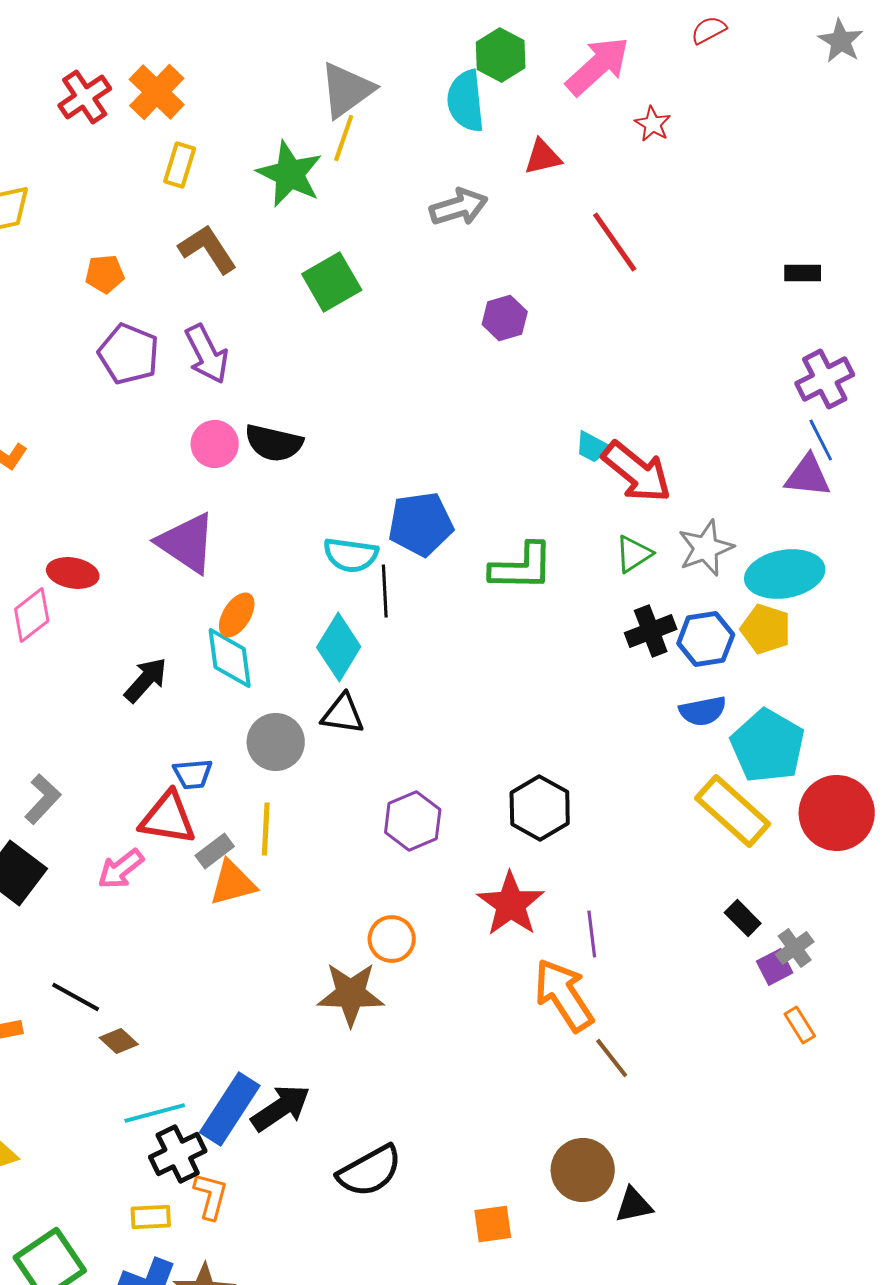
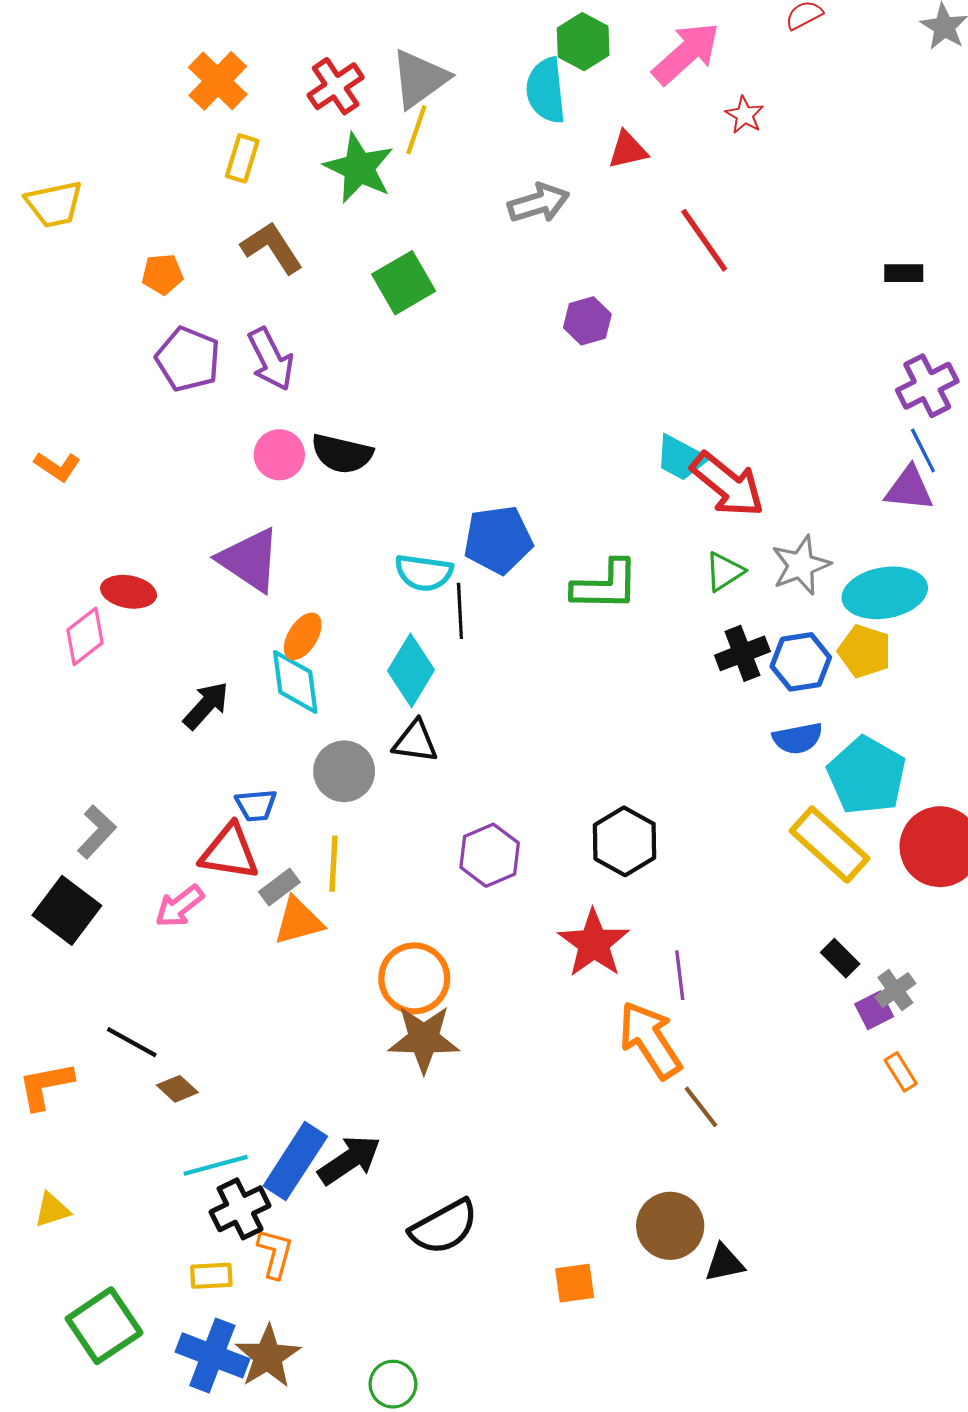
red cross: (85, 97) -> (336, 86), moved
cyan trapezoid: (593, 447) -> (681, 458), size x1.4
orange circle: (392, 939) -> (414, 978), moved, size x1.4

